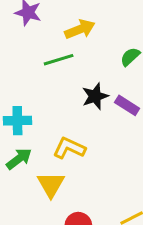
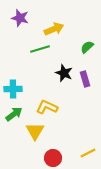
black star: (95, 96) -> (64, 73), turned -30
purple rectangle: (127, 105) -> (85, 79), turned 42

